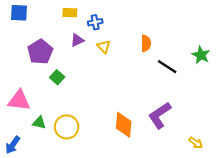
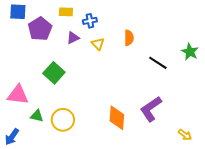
orange semicircle: (146, 43) -> (129, 38), moved
purple pentagon: (40, 52) -> (40, 29), moved
green square: (57, 77) -> (54, 73), size x1.5

